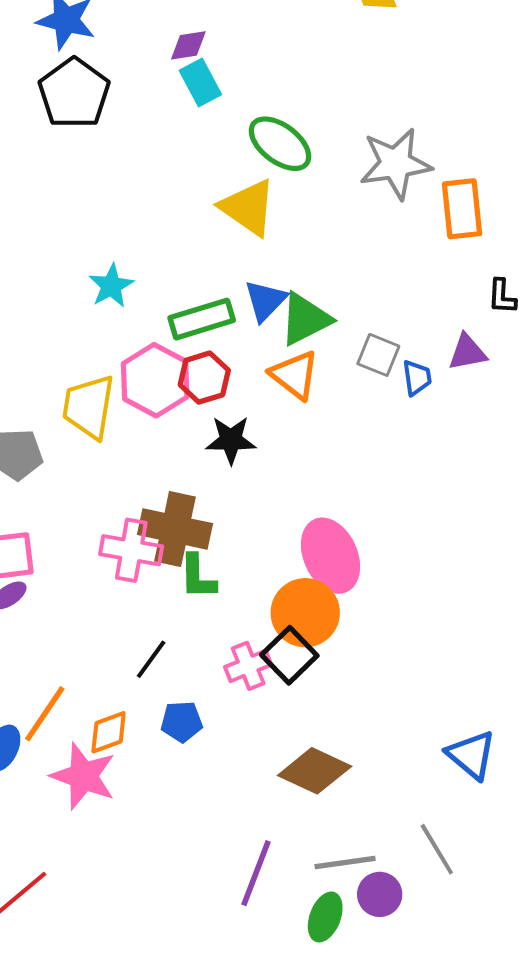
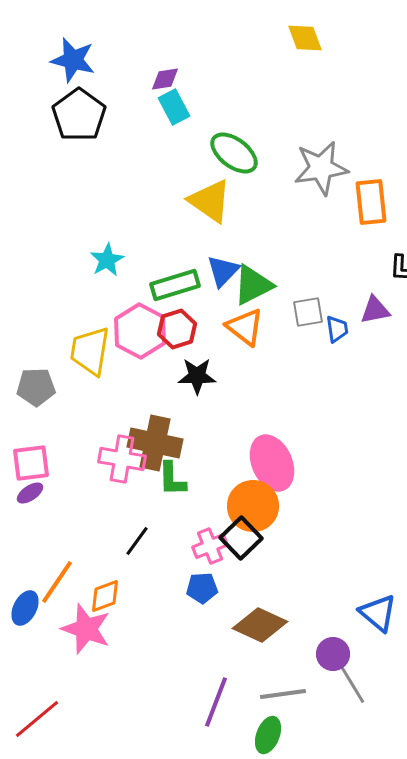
gray square: (378, 355) -> (308, 312), turned -32
blue pentagon: (182, 722) -> (202, 588), moved
purple circle: (380, 894) -> (333, 654), moved

